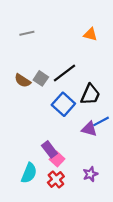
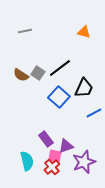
purple triangle: (89, 129) -> (66, 146), moved, turned -35
pink square: (57, 159) -> (55, 156), moved, turned -32
cyan semicircle: (29, 173) -> (27, 161), turned -36
purple star: (90, 174) -> (84, 162), size x1.6

